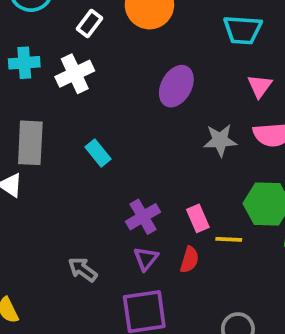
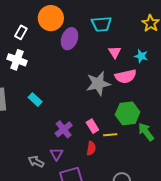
white cross: (75, 74) -> (17, 60), turned -36
purple ellipse: (176, 86) -> (69, 39), moved
gray star: (220, 140) -> (98, 84), size x1.4
purple triangle: (146, 259) -> (57, 154), moved

